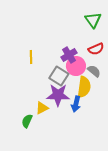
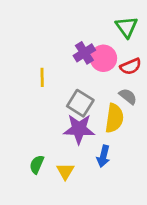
purple cross: (69, 55) -> (84, 53), moved
pink circle: (76, 66) -> (103, 58), moved
blue arrow: (76, 104) -> (103, 156), moved
yellow triangle: (42, 108) -> (65, 171), moved, turned -32

